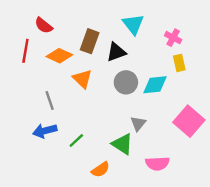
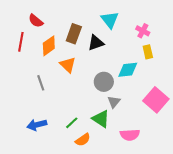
orange diamond: (59, 56) -> (49, 46), turned -60
gray circle: (126, 82) -> (104, 82), moved
blue arrow: (45, 131) -> (37, 125), moved
green line: (76, 140) -> (72, 123), moved

